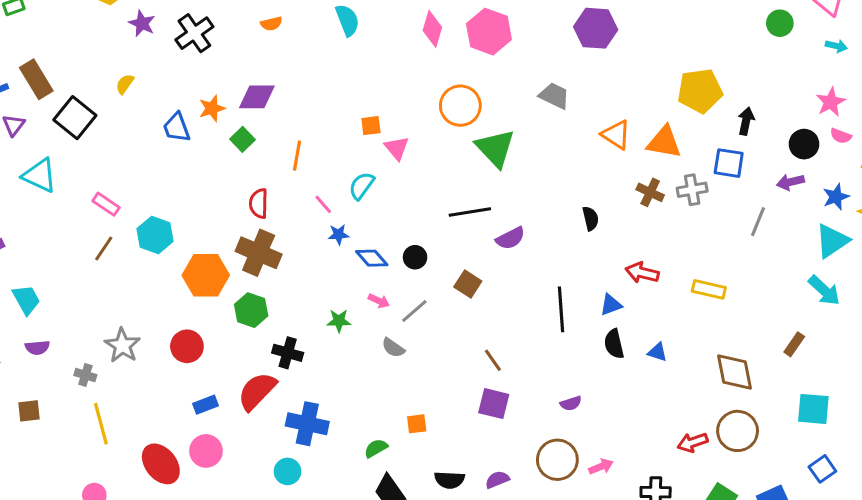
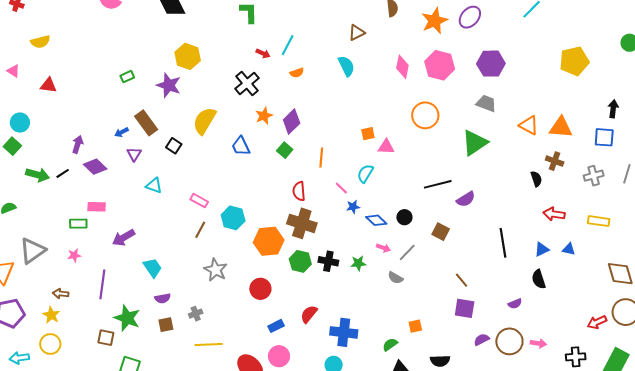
purple star: (142, 23) -> (169, 85), moved, size x1.4
purple hexagon: (596, 28) -> (491, 64), moved
yellow semicircle: (125, 84) -> (204, 121), size x2.0
yellow pentagon: (700, 91) -> (574, 61), moved
purple diamond: (257, 97) -> (292, 122), turned -40
orange star: (212, 108) -> (264, 116), moved
black square: (75, 118) -> (174, 146), size x0.6
pink triangle: (397, 148) -> (386, 147), turned -42
green triangle: (495, 148) -> (475, 143), moved, turned 44
cyan triangle: (40, 175) -> (154, 186), size x0.7
gray cross: (692, 190) -> (594, 176), moved
black semicircle: (591, 218) -> (536, 179), moved
blue triangle: (611, 305) -> (542, 249), moved
black semicircle: (614, 344) -> (539, 279), moved
gray star: (122, 345) -> (216, 270), moved
blue triangle: (657, 352) -> (569, 249), moved
black cross: (288, 353) -> (328, 261), moved
gray cross: (85, 375) -> (196, 314), turned -32
red semicircle: (257, 391) -> (309, 314), size x0.7
brown square: (29, 411) -> (166, 325), moved
yellow line: (101, 424) -> (209, 345), turned -72
pink arrow: (601, 467) -> (538, 343), turned 35
purple semicircle: (497, 480) -> (482, 340), moved

